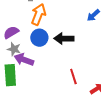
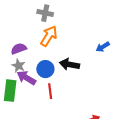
blue circle: (39, 38) -> (45, 69), moved
red line: (73, 76) -> (50, 91), moved

